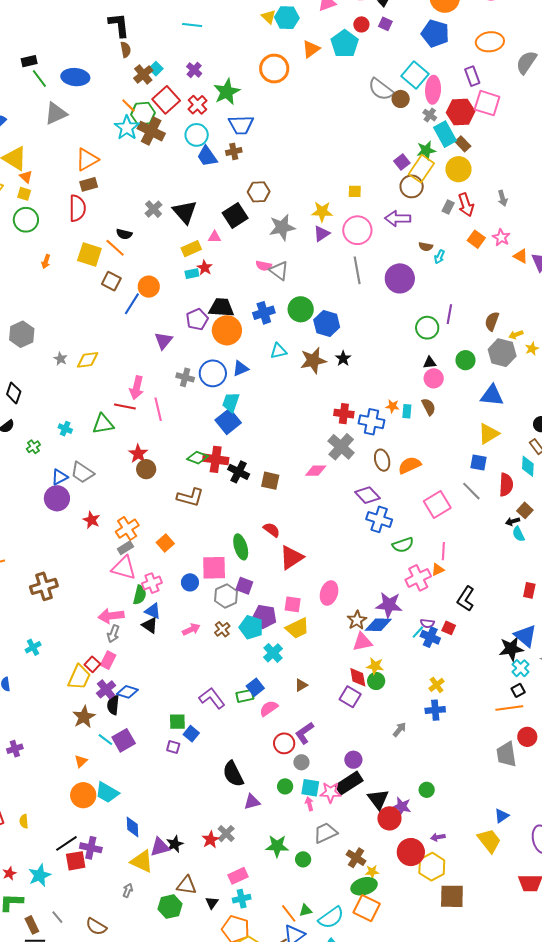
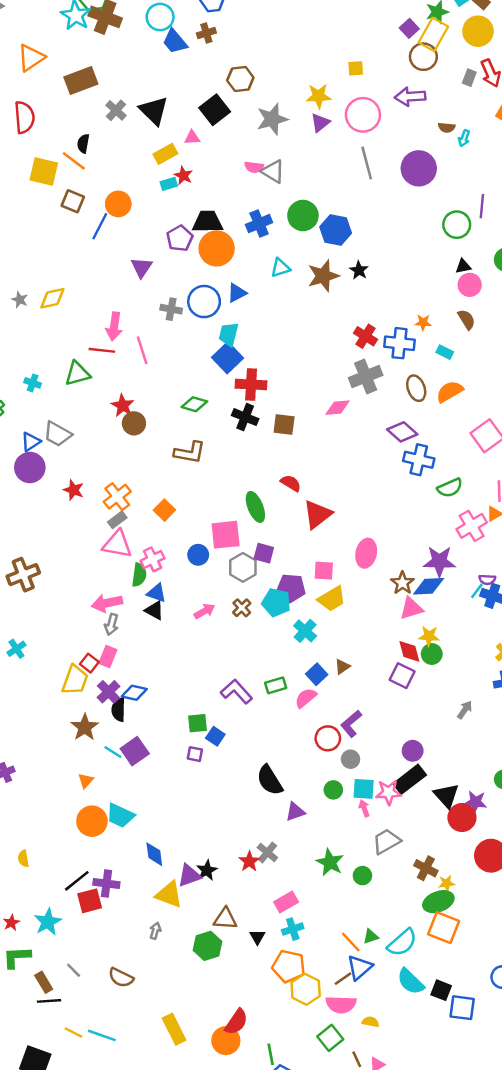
brown rectangle: (89, 184) -> (81, 80), moved, size x1.5
black semicircle: (124, 234) -> (83, 143), turned 91
cyan rectangle: (407, 411) -> (445, 352), moved, turned -64
red cross: (344, 414) -> (366, 336), turned 30
gray cross: (341, 447) -> (366, 377), turned 32
red cross: (216, 459) -> (251, 384), moved
blue square: (255, 687) -> (317, 674), moved
green star: (277, 846) -> (330, 862), turned 30

